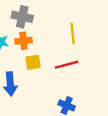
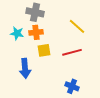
yellow line: (73, 34) -> (77, 26), turned -42

